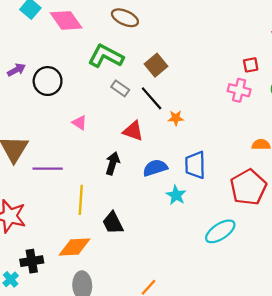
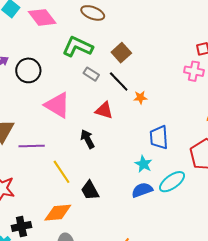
pink triangle: (79, 123) -> (57, 105), size x2.0
black arrow: (113, 163) -> (87, 139), turned -42
blue semicircle: (155, 168) -> (142, 190), moved
yellow line: (81, 200) -> (61, 172), turned -35
cyan ellipse: (220, 231) -> (172, 182), moved

